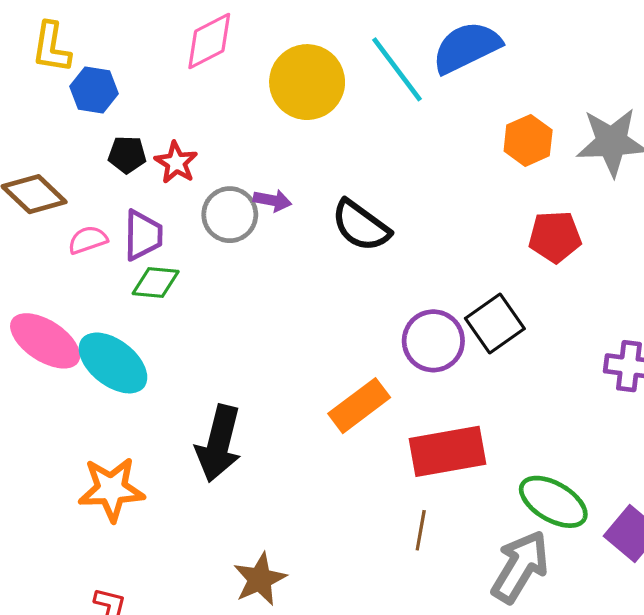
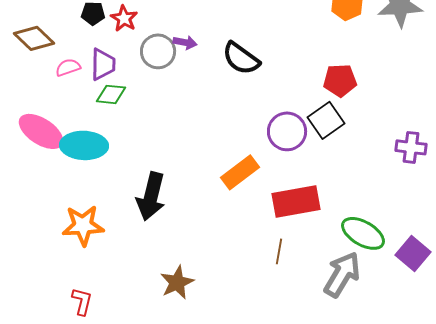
red pentagon: (555, 237) -> (340, 80), moved
cyan ellipse: (113, 363) -> (84, 145), turned -36

